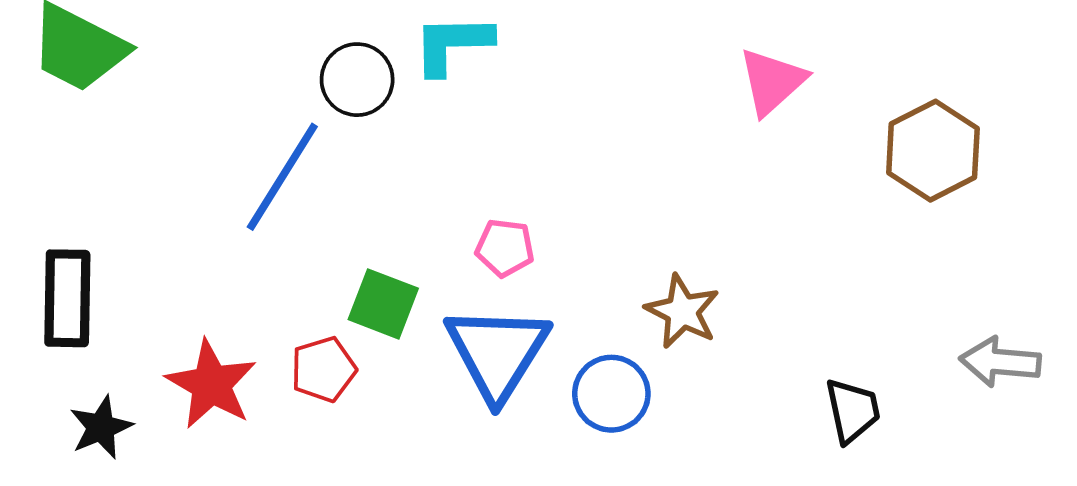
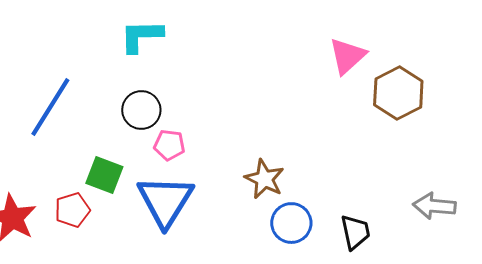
black circle: (357, 80) -> (141, 110), moved
pink triangle: (772, 81) -> (347, 56), moved
blue circle: (611, 394) -> (291, 223), moved

